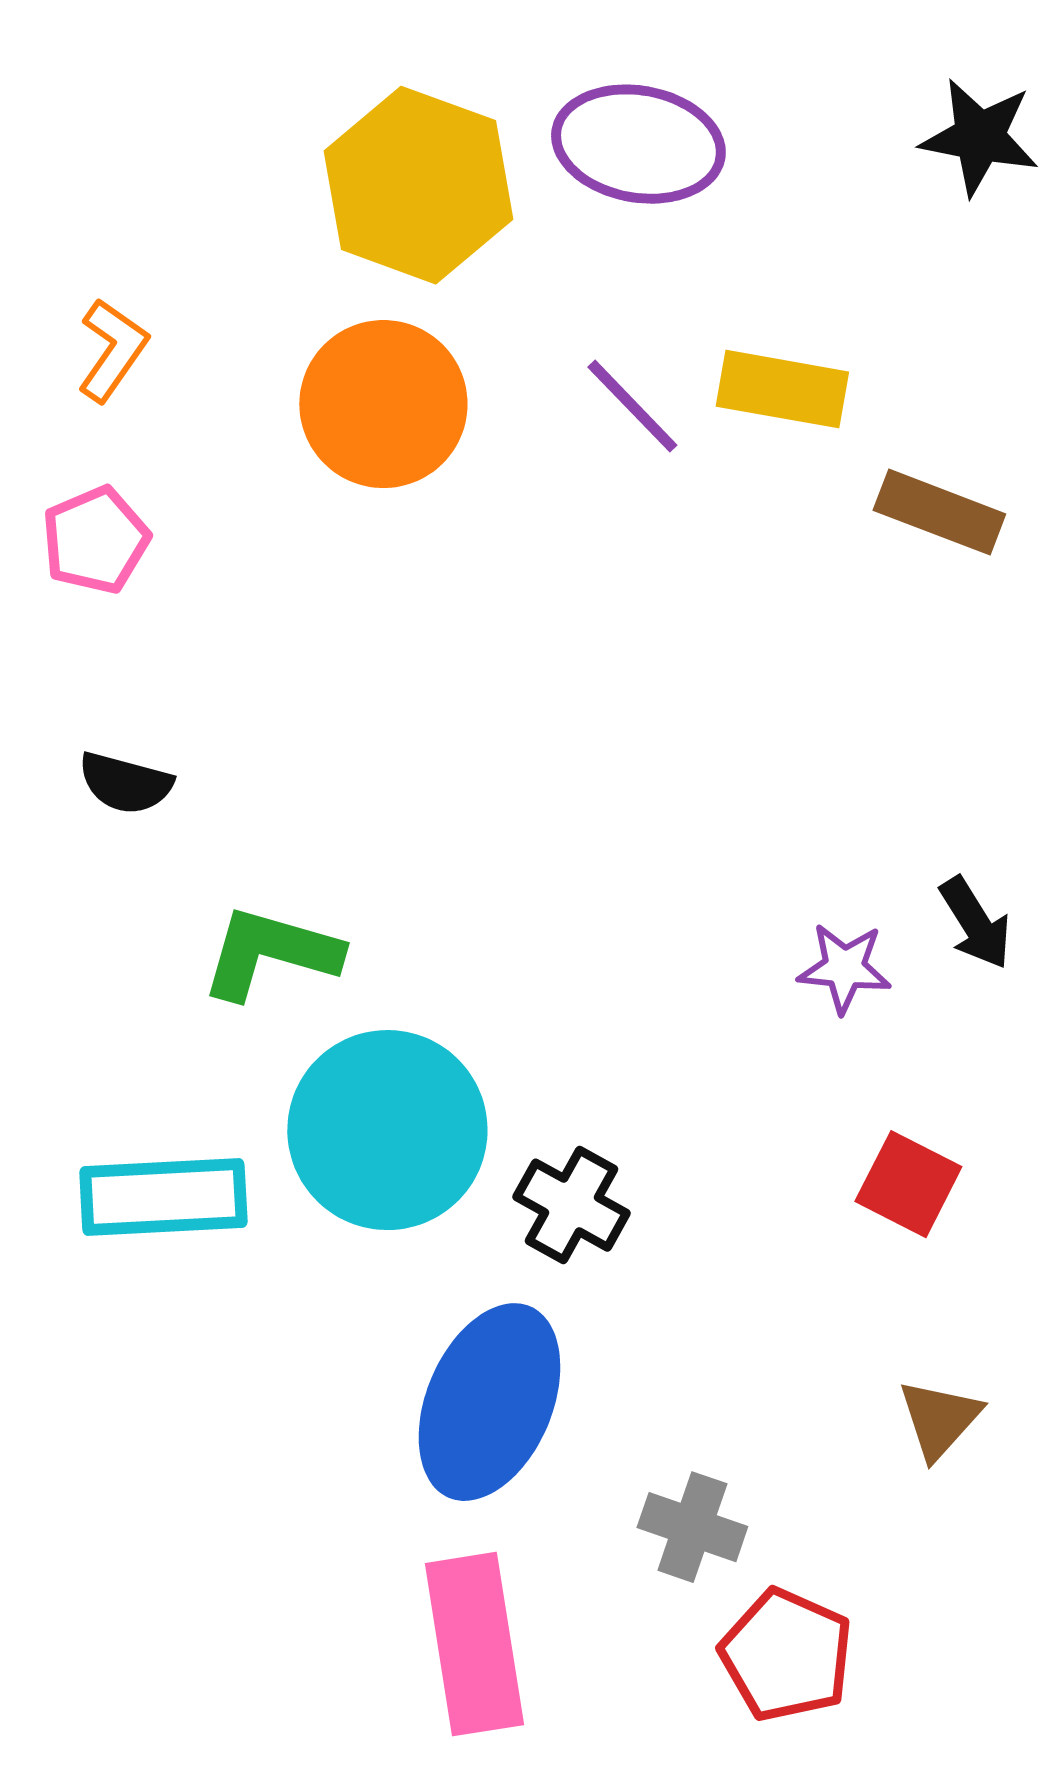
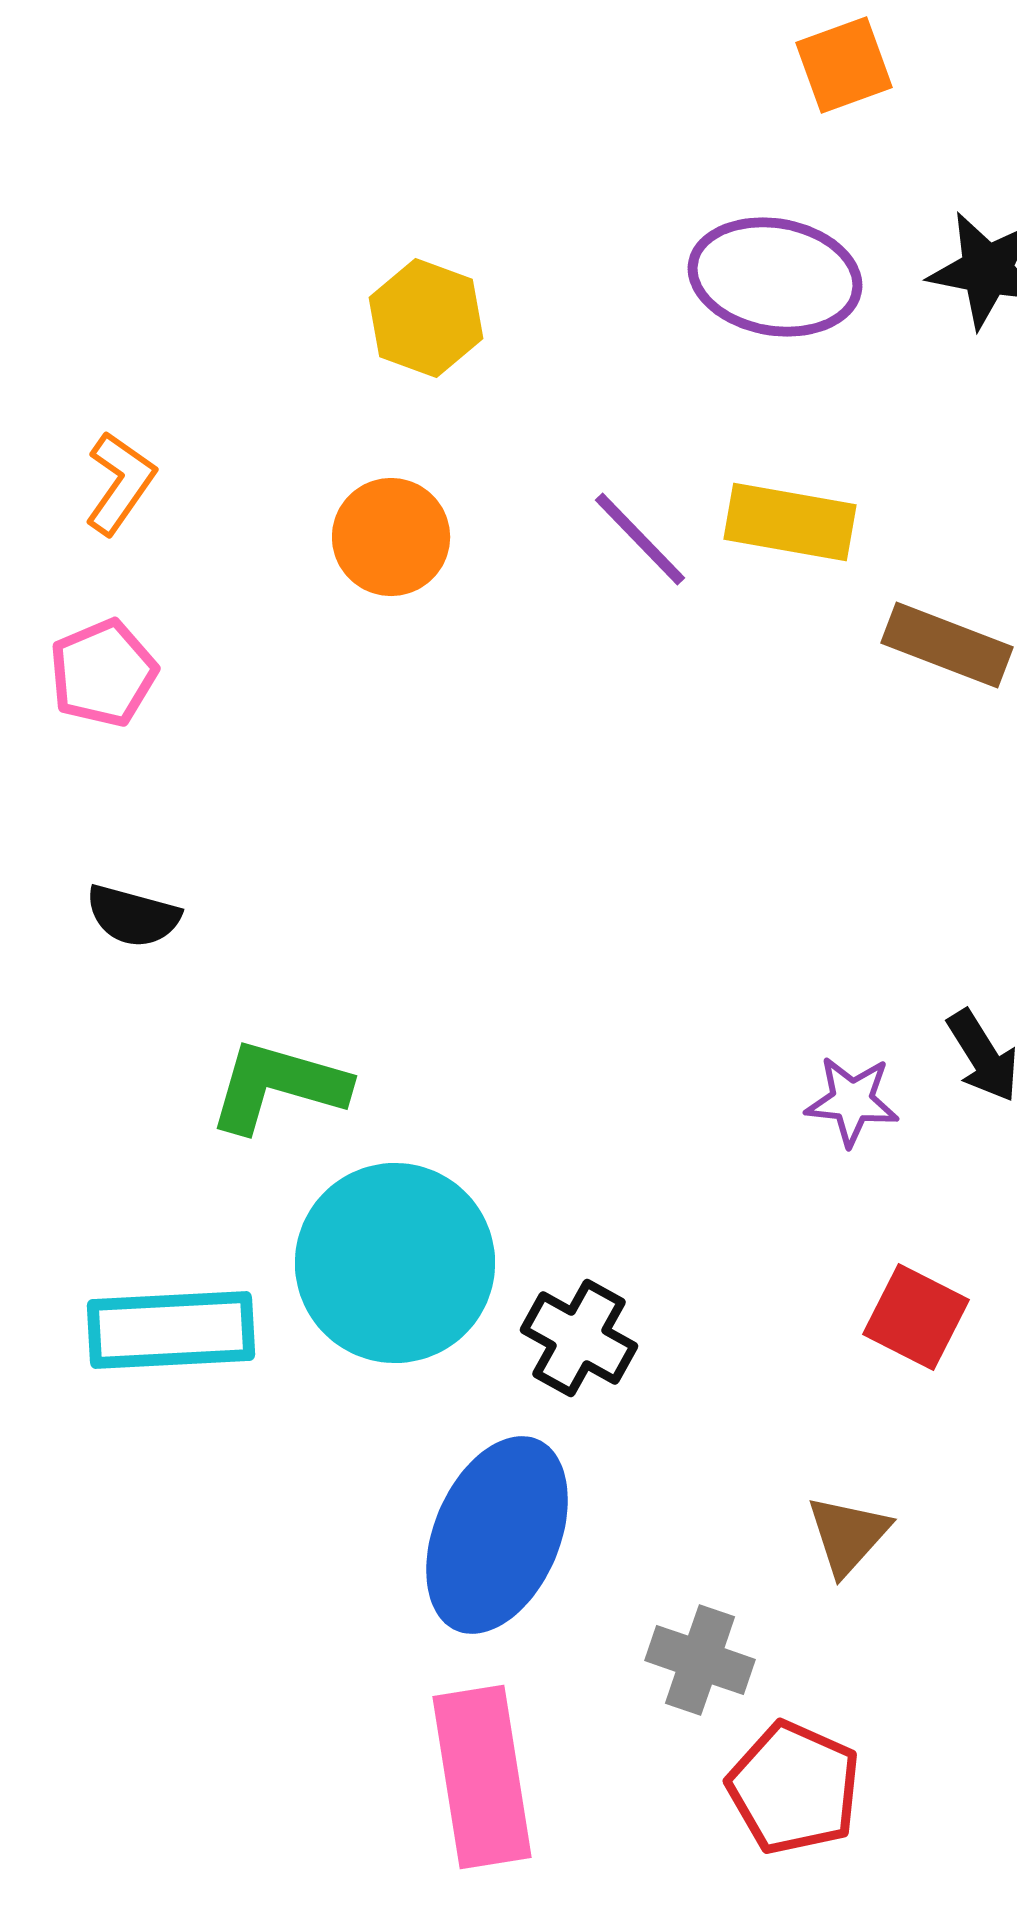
purple ellipse: (638, 144) -> (775, 277), moved
yellow hexagon: (418, 185) -> (426, 318), size x0.6
orange circle: (383, 404) -> (391, 537), size x0.7
brown triangle: (939, 1419) -> (848, 1535), moved

